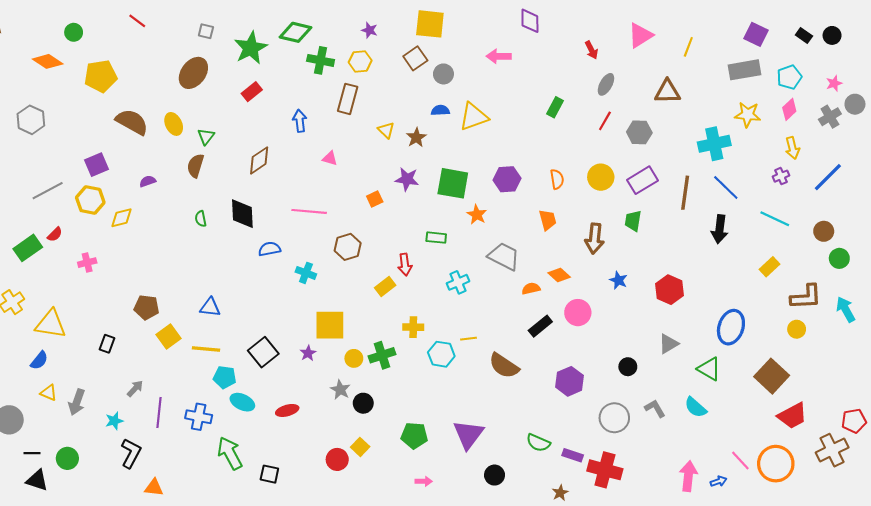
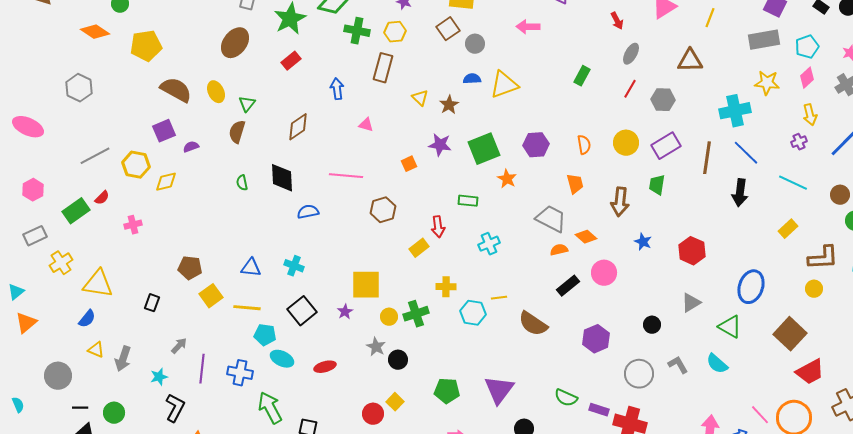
purple square: (97, 165) -> (164, 131), moved
green square: (453, 183) -> (484, 149), turned -32
gray trapezoid: (504, 256) -> (551, 219), moved
cyan cross: (306, 273) -> (294, 266), moved

